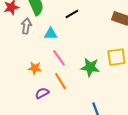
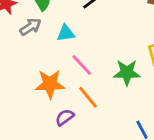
gray arrow: (26, 26) -> (30, 27), turned 56
orange star: (35, 68) -> (50, 84), size x1.5

